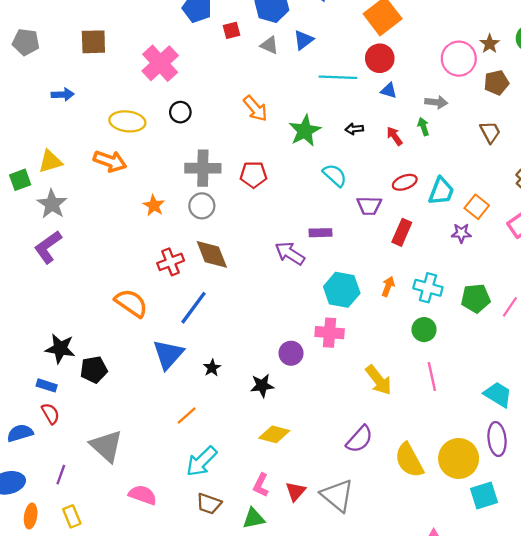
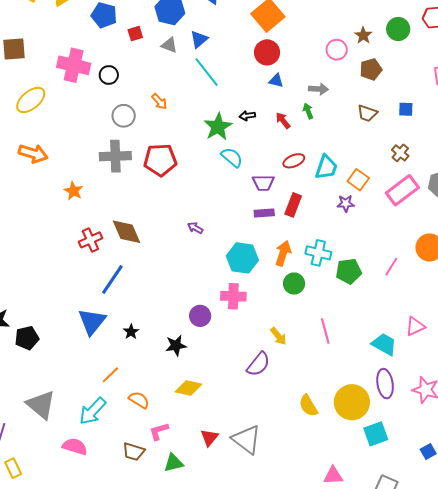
pink circle: (459, 59) -> (337, 50), size x0.7
pink cross: (160, 63) -> (74, 65), turned -32
cyan line: (338, 77) -> (207, 72), moved, turned 52
orange arrow: (255, 108) -> (159, 101), size x0.7
black circle: (180, 112) -> (109, 75), moved
yellow ellipse: (127, 121) -> (31, 100), moved, turned -44
green star: (305, 131) -> (218, 127), moved
brown trapezoid: (490, 132) -> (367, 113), turned 140
red pentagon: (253, 175) -> (160, 160), size x1.4
gray circle: (202, 206) -> (124, 116), moved
purple rectangle: (320, 233) -> (264, 213), moved
purple arrow: (290, 253) -> (195, 228), size x0.6
orange arrow: (388, 286) -> (283, 253), size x1.4
green pentagon: (476, 298) -> (349, 271), moved
orange semicircle: (131, 303) -> (139, 400), moved, size x0.7
green circle: (424, 330) -> (294, 284), moved
yellow arrow: (379, 380) -> (278, 336), size x0.7
purple semicircle: (359, 439) -> (258, 364), moved
yellow semicircle: (409, 460) -> (308, 406), size x0.7
cyan arrow: (201, 461) -> (93, 411), moved
pink L-shape: (261, 485) -> (159, 431), moved, turned 50

